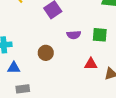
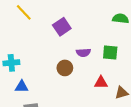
brown circle: (46, 53) -> (65, 68), moved

